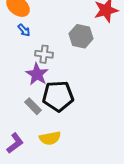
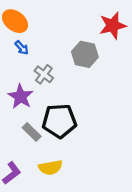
gray cross: (44, 54) -> (44, 74), turned 30
purple star: (37, 74) -> (21, 96), moved

